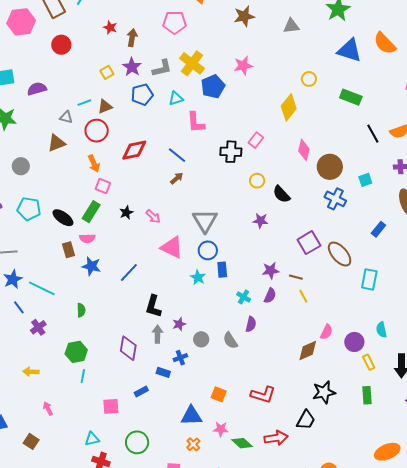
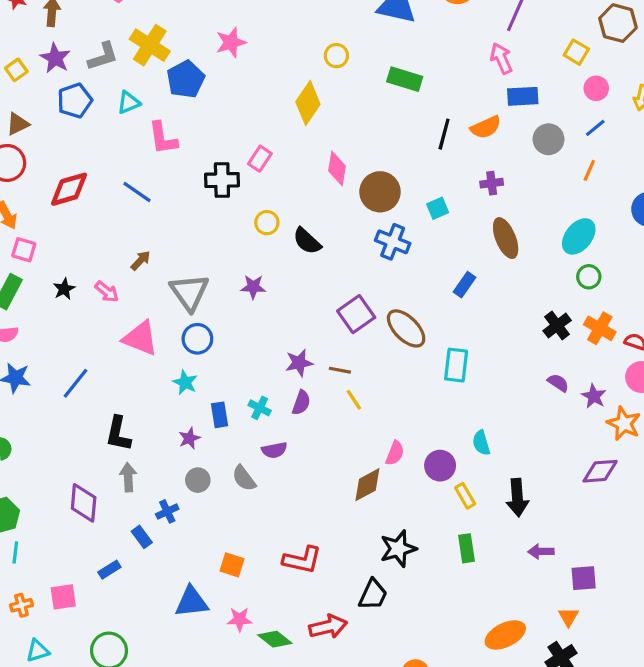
black line: (373, 134) -> (444, 134), turned 48
brown arrow: (177, 178) -> (141, 260), moved
purple star: (261, 221) -> (253, 287), moved
blue rectangle: (222, 270) -> (219, 415), moved
purple star: (179, 324) -> (189, 438), moved
purple semicircle: (251, 324) -> (274, 450), turned 70
blue rectangle: (163, 372) -> (142, 537), turned 40
orange cross: (193, 444) -> (21, 605), moved, turned 32

